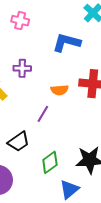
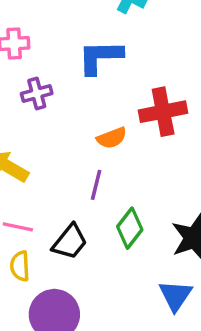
purple cross: (22, 68) -> (37, 94), moved
green diamond: (50, 162) -> (130, 228), moved

